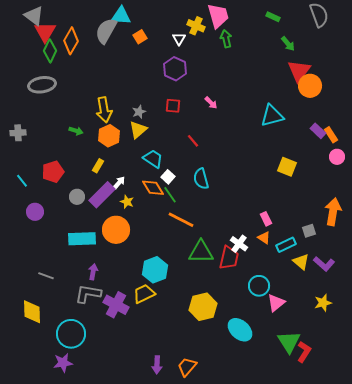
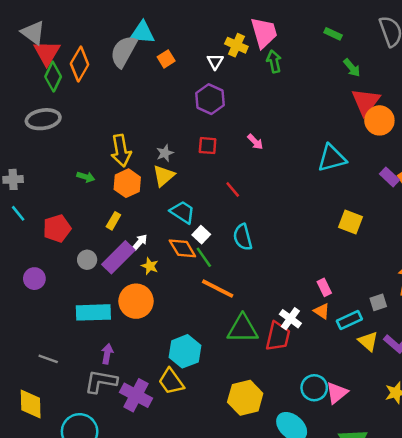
cyan line: (22, 181) -> (18, 213), moved
cyan circle: (259, 286) -> (314, 388), moved
yellow trapezoid: (144, 294) -> (171, 381), turned -100

